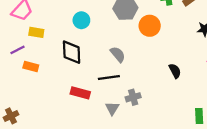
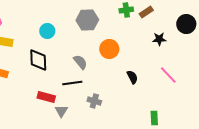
orange circle: (150, 26) -> (109, 49), moved
gray cross: (133, 97) -> (94, 101), turned 32
gray triangle: (112, 108) -> (61, 111), moved

